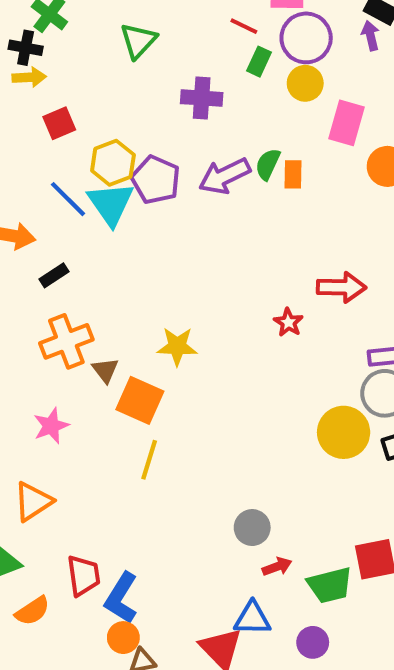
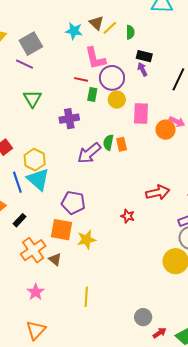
purple pentagon: (156, 180) -> (73, 203), moved
blue line: (68, 199) -> (17, 182), turned 40
red star: (288, 322) -> (128, 216), moved
orange square: (140, 400) -> (62, 230), moved

